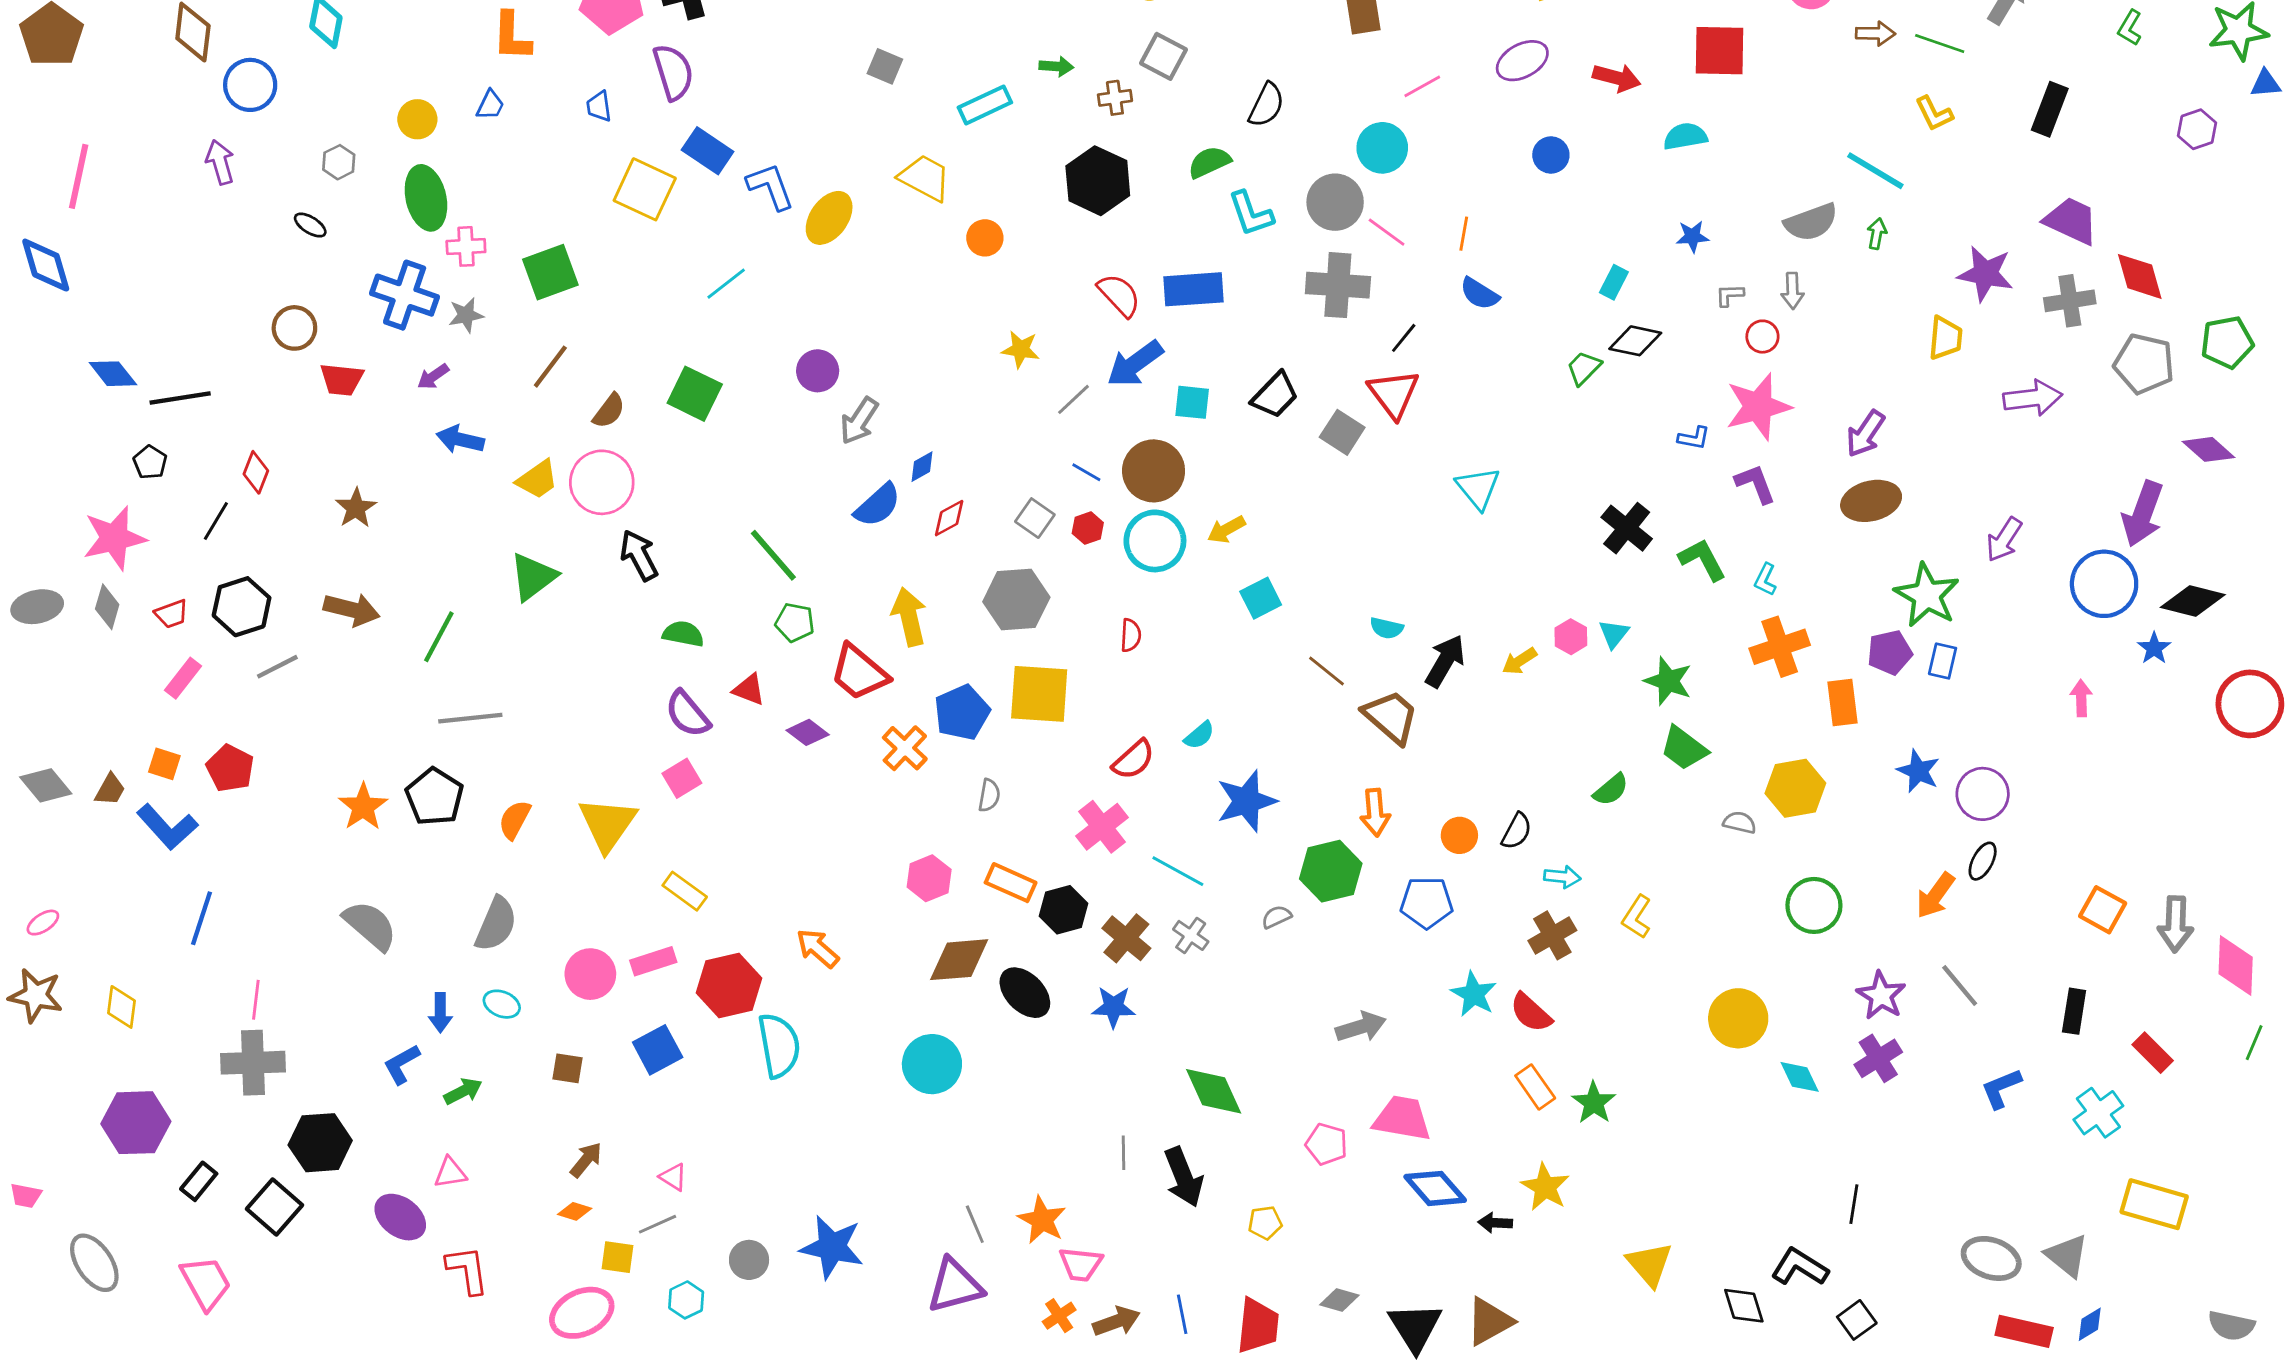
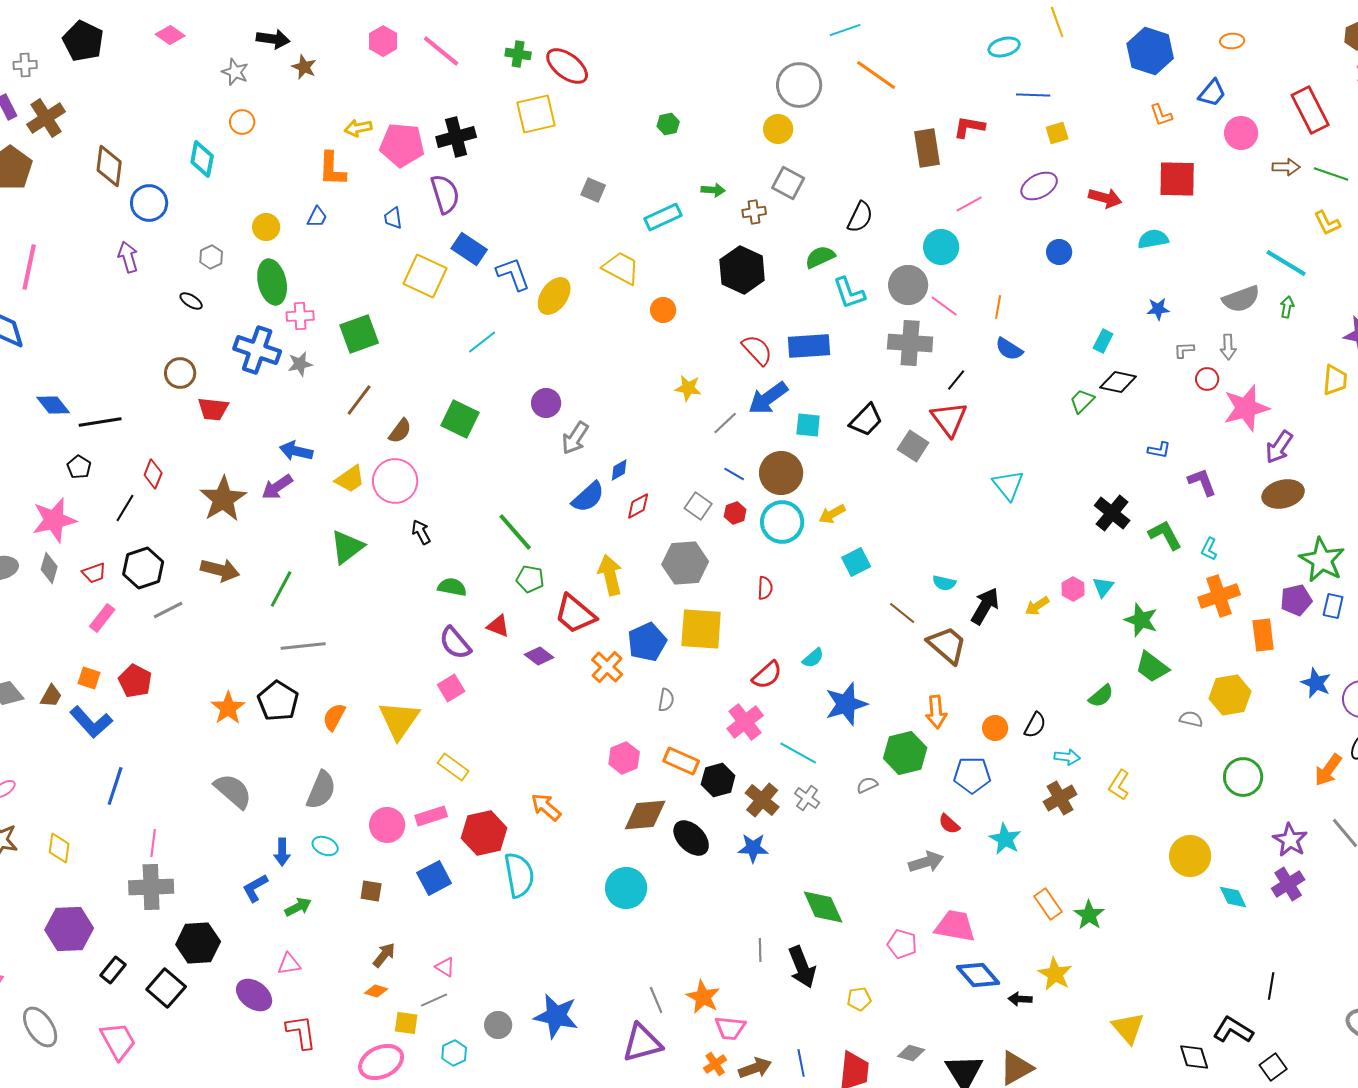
purple arrow: (433, 377) -> (277, 487), moved, size x1.4
pink star: (1758, 407) -> (1246, 408), moved
brown star: (356, 508) -> (223, 499), size x1.6
black arrow: (639, 555) -> (421, 532), size x0.7
red semicircle: (1531, 1013) -> (949, 824), moved, size x0.7

